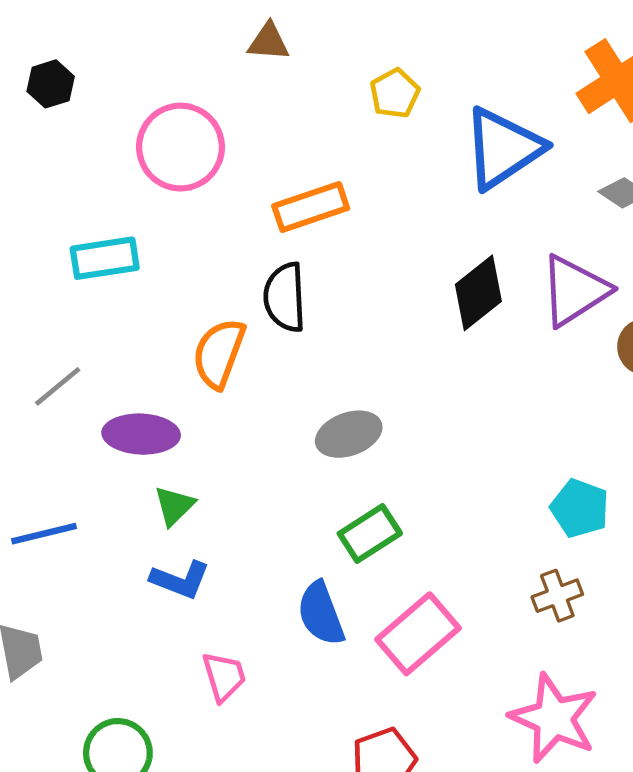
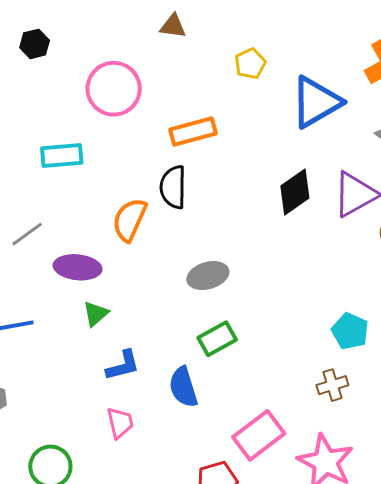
blue L-shape: (180, 580) -> (123, 365), moved, turned -39
pink rectangle: (418, 634) -> (259, 435), moved

